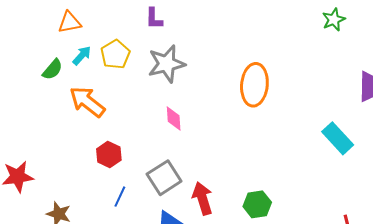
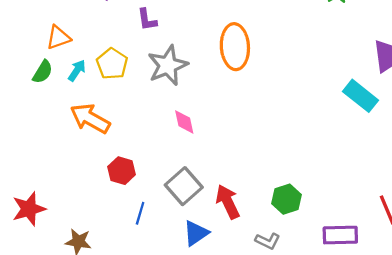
green semicircle: (53, 69) -> (43, 72), moved
orange ellipse: (254, 85) -> (235, 47), moved
cyan rectangle: (338, 138) -> (360, 96), moved

